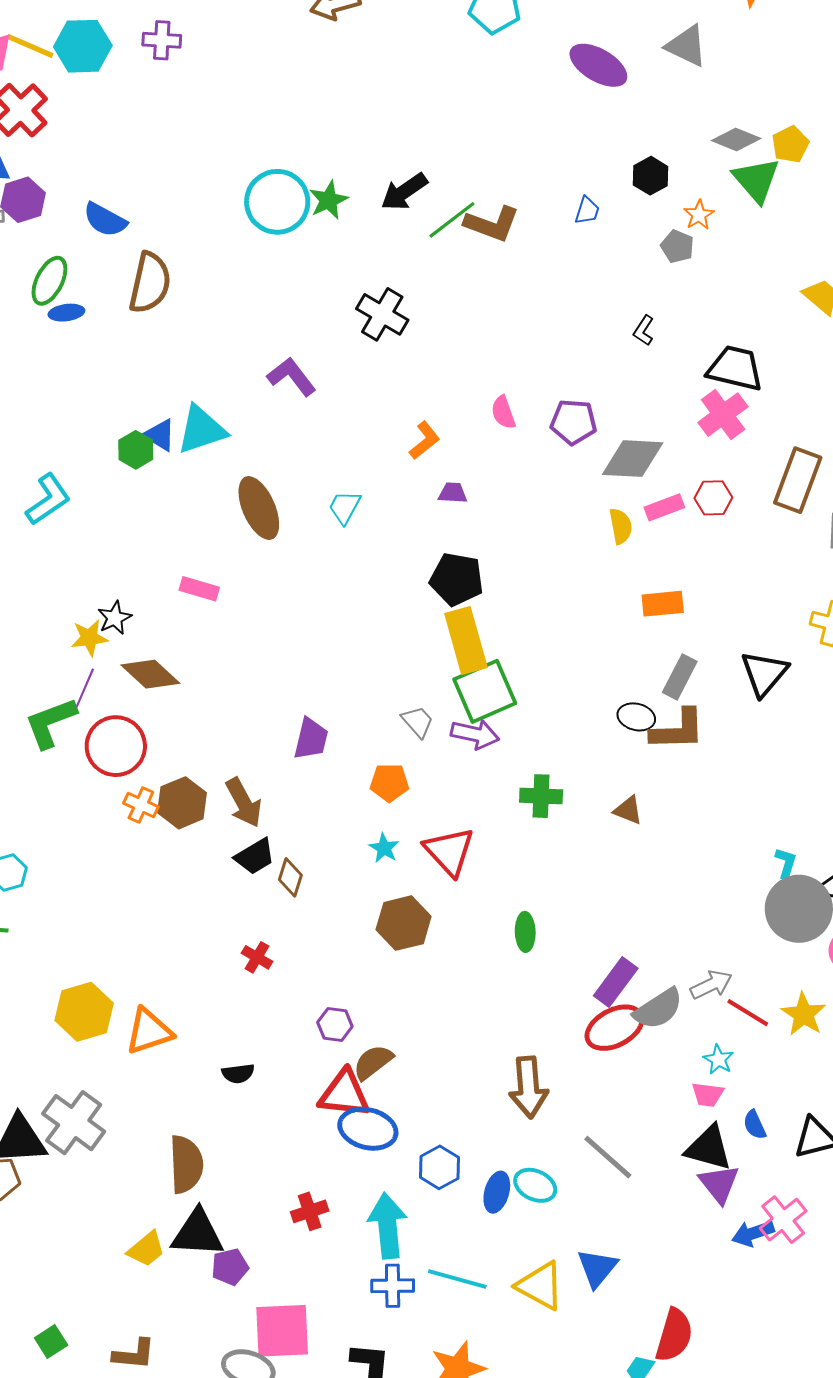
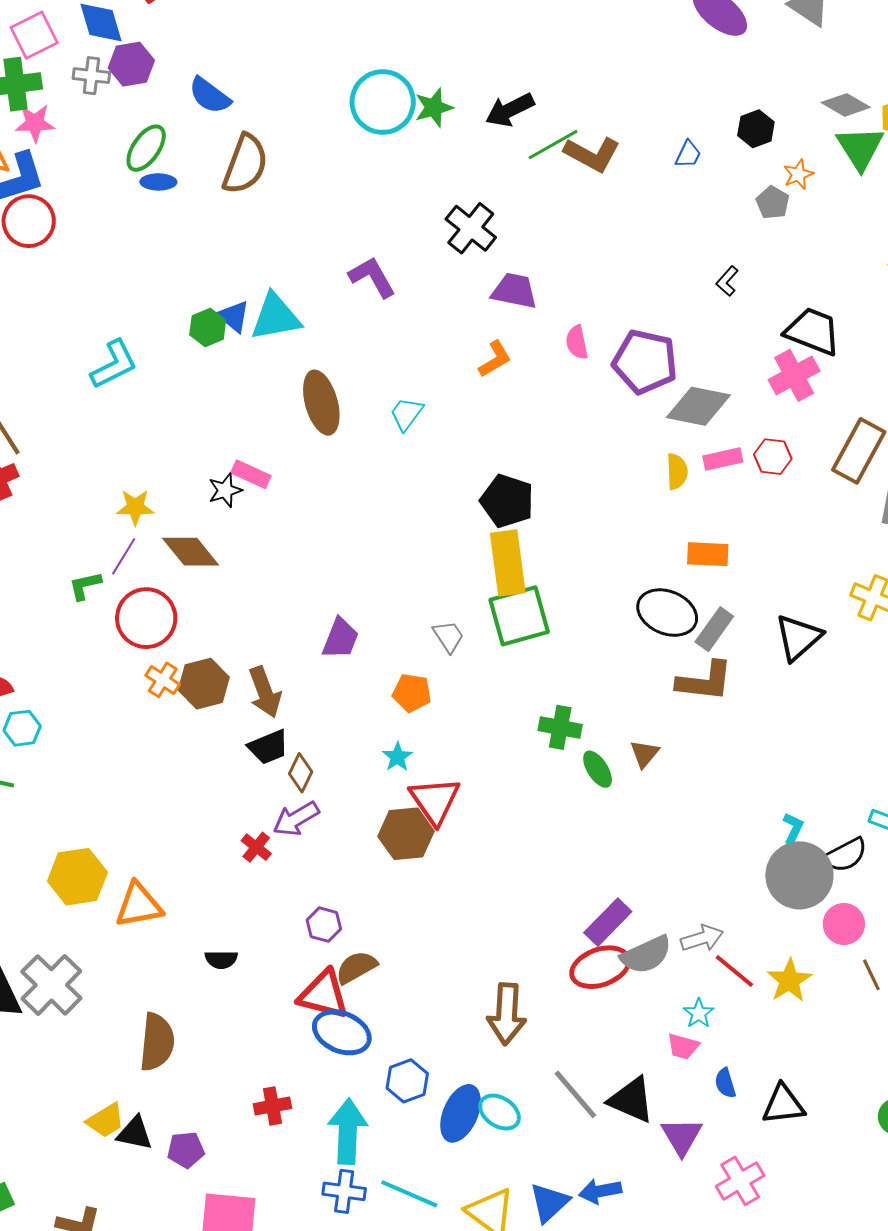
purple pentagon: (573, 422) -> (645, 362), size x1.4
purple trapezoid: (453, 493) -> (514, 291), moved, size x1.6
black star: (115, 618) -> (225, 490), moved
black ellipse: (636, 717) -> (667, 613), moved, size x1.6
green L-shape: (51, 723) -> (85, 586), size x0.6
purple arrow: (475, 734) -> (296, 819), moved, turned 129
brown triangle: (628, 810) -> (644, 754), turned 40
red triangle: (449, 851) -> (435, 801), moved
green ellipse: (525, 932) -> (598, 769), moved, turned -39
black triangle: (709, 1148) -> (631, 1100), moved
blue ellipse: (497, 1192) -> (461, 1113), size x1.4
black triangle: (198, 1233) -> (135, 1133), moved, size x0.7
blue arrow: (753, 1233) -> (600, 1191), moved

